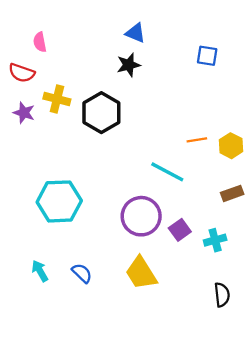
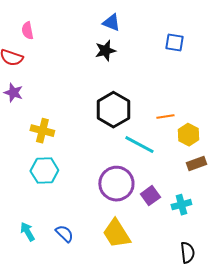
yellow cross: (57, 99) -> (42, 131), moved
black hexagon: (101, 113) -> (113, 110), moved
yellow hexagon: (231, 146) -> (188, 135), moved
cyan hexagon: (59, 201) -> (44, 171), size x0.7

